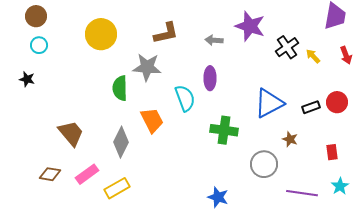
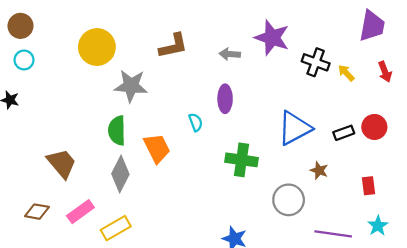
black cross: (287, 47) -> (316, 62), turned -35
gray star: (147, 67) -> (131, 86), moved
green semicircle: (120, 88) -> (117, 130), moved
cyan semicircle: (185, 98) -> (196, 122), size x0.6

